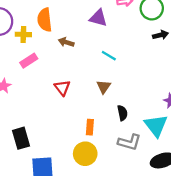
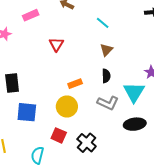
brown triangle: (104, 87) -> (106, 50), moved
orange rectangle: (90, 127) -> (75, 84), turned 56

